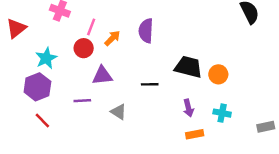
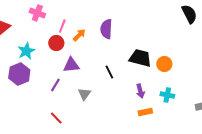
black line: (150, 84) -> (109, 72), turned 64
purple line: (82, 101) -> (55, 85), turned -56
gray triangle: (119, 112) -> (84, 94), turned 32
red line: (42, 121) -> (56, 118), moved

